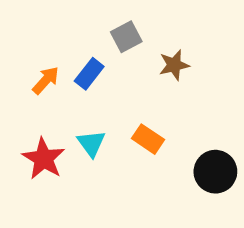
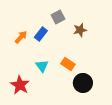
red star: (44, 159) -> (20, 85), moved
black circle: (215, 172) -> (83, 83), moved

